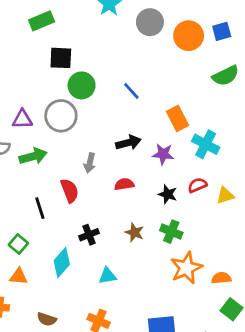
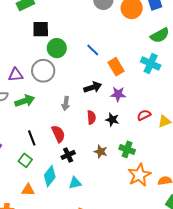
orange rectangle: (178, 118) -> (116, 67), moved
cyan cross: (206, 144) -> (151, 63), moved
red semicircle: (124, 184) -> (91, 117), turned 96
red semicircle: (70, 191) -> (58, 134), moved
black star: (168, 194) -> (112, 120), moved
green square: (18, 244) -> (25, 160), moved
orange triangle: (19, 276) -> (28, 190), moved
cyan triangle: (107, 276) -> (75, 183), moved

